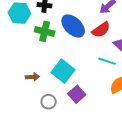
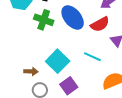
cyan line: (107, 61) -> (92, 57), moved
brown arrow: (32, 77) -> (31, 71), moved

